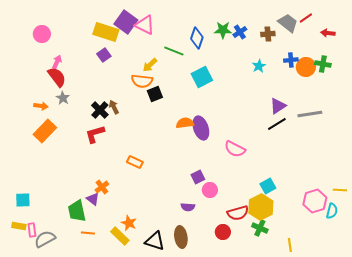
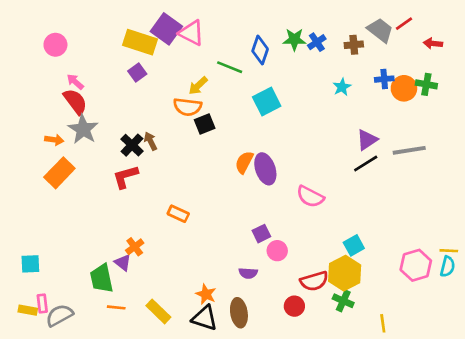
pink arrow: (57, 62) -> (75, 82), turned -72
gray star: (63, 98) -> (83, 129), size x1.6
orange semicircle: (185, 123) -> (244, 162), turned -54
cyan semicircle: (332, 211) -> (448, 267), moved
orange star: (129, 223) -> (206, 294), moved
yellow rectangle: (19, 226) -> (28, 310), moved

